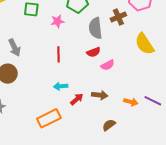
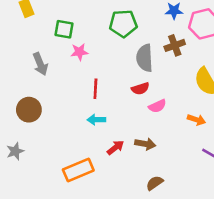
pink star: (57, 21) -> (79, 52), moved
gray arrow: (14, 48) -> (40, 64), moved
cyan arrow: (61, 86) -> (96, 120), moved
orange arrow: (131, 102) -> (196, 120), moved

